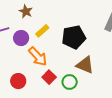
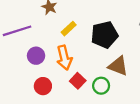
purple circle: (21, 38) -> (36, 56), moved
orange arrow: (38, 56) -> (64, 58), turned 30

